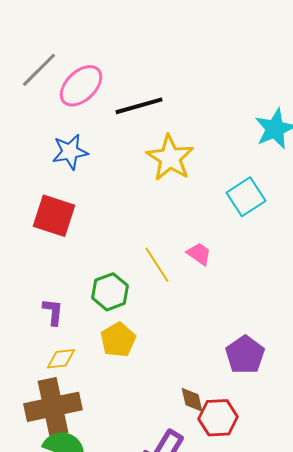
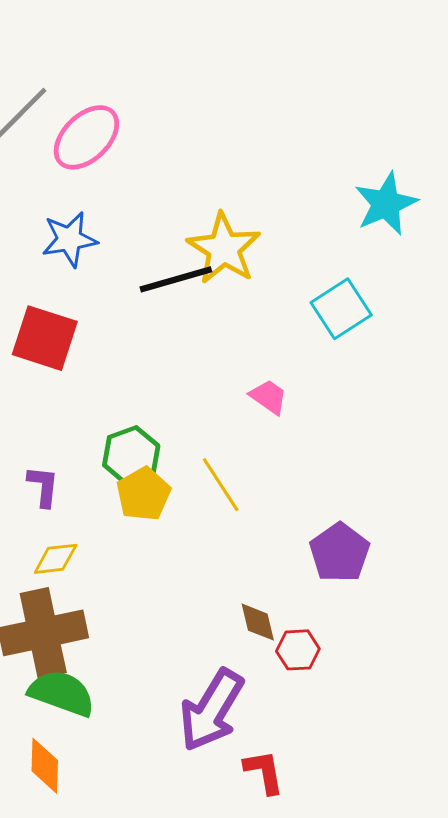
black line: (139, 106) -> (176, 279), moved
yellow line: (157, 265) -> (221, 485), moved
yellow pentagon: (118, 340) -> (144, 494), moved
red hexagon: (218, 418) -> (298, 650), size x0.7

